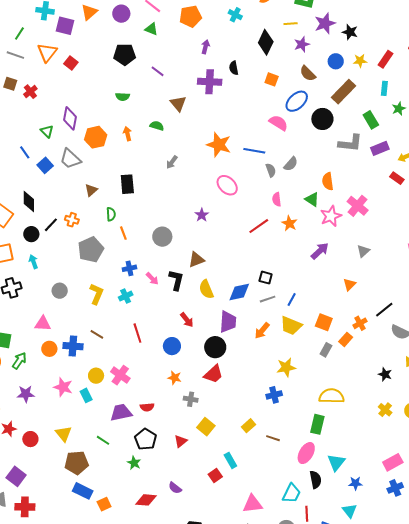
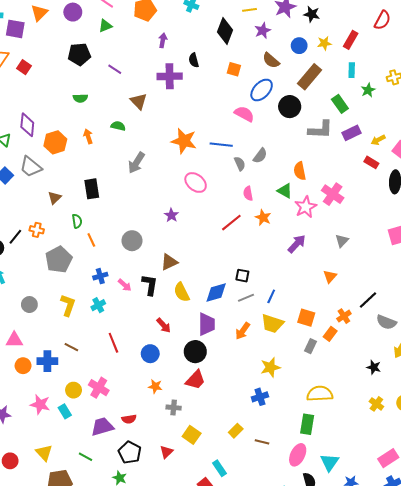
green triangle: (151, 29) -> (105, 26), turned -40
gray arrow: (172, 162) -> (136, 163), size x1.5

